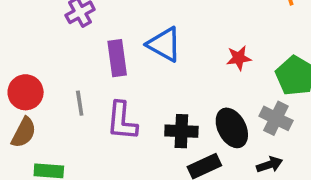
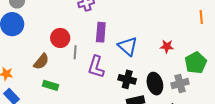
blue triangle: (164, 44) -> (128, 46), moved
red circle: (26, 92) -> (60, 38), moved
gray cross: (276, 118) -> (180, 84), turned 36

